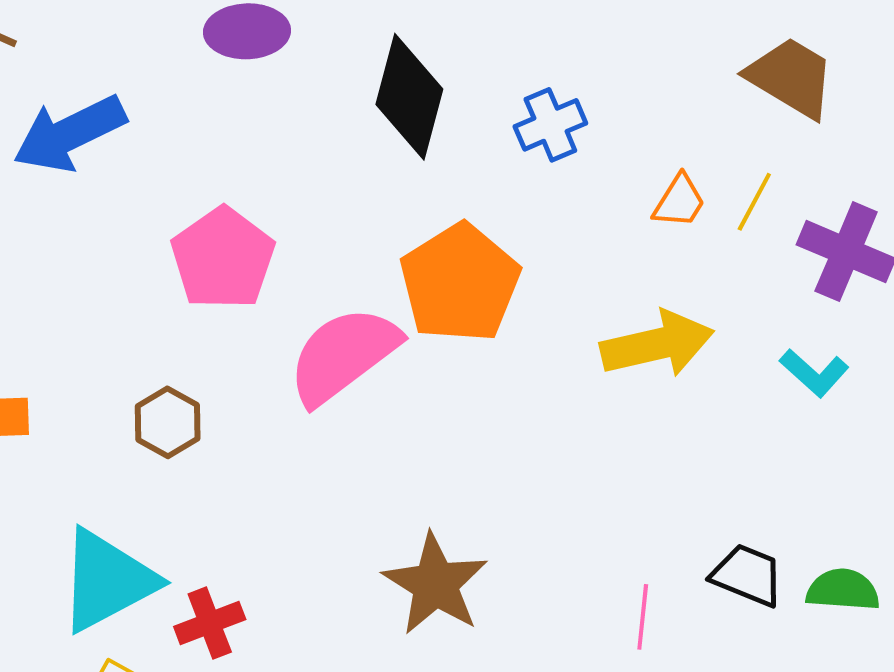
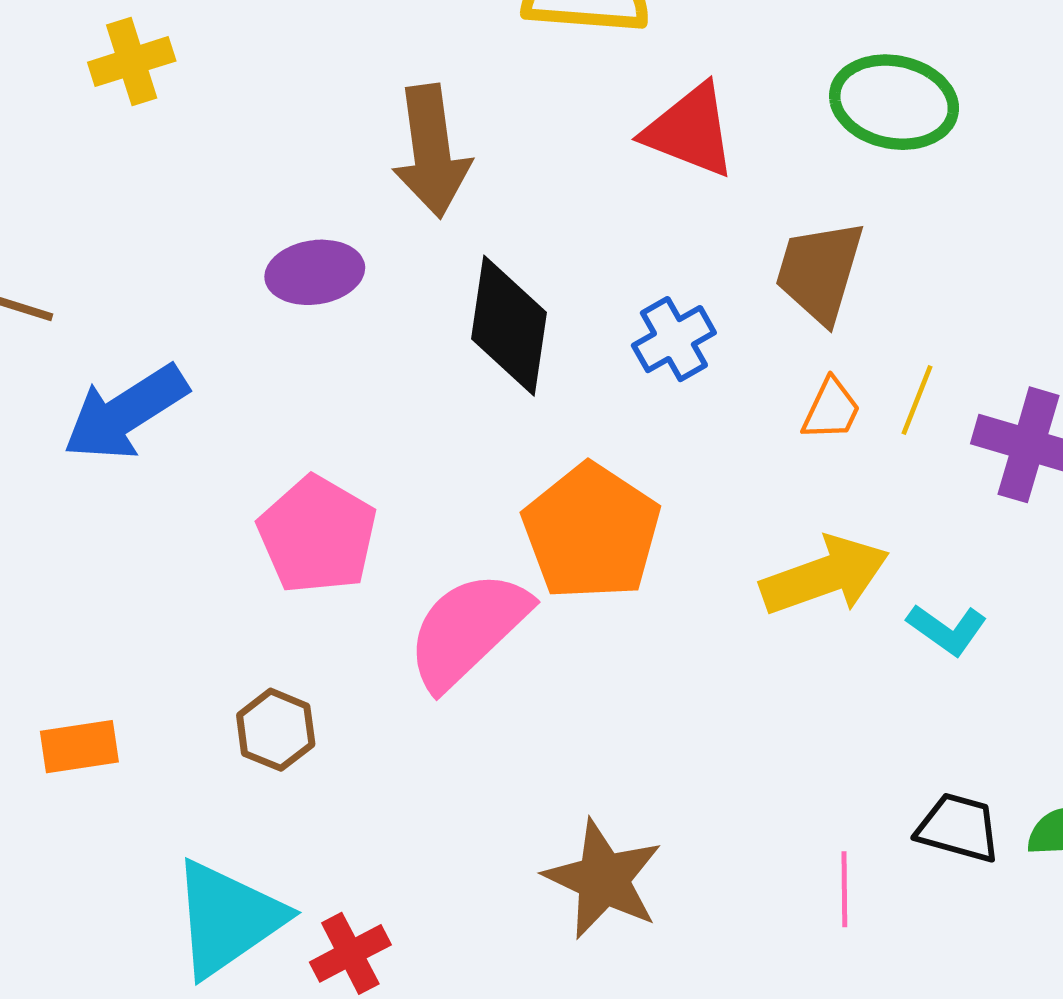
brown trapezoid: (791, 77) -> (820, 272), moved, turned -98
cyan L-shape: (814, 373) -> (947, 629), moved

